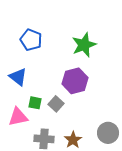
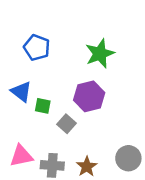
green square: (35, 103) -> (43, 106), moved
pink triangle: (18, 117) -> (21, 156), moved

